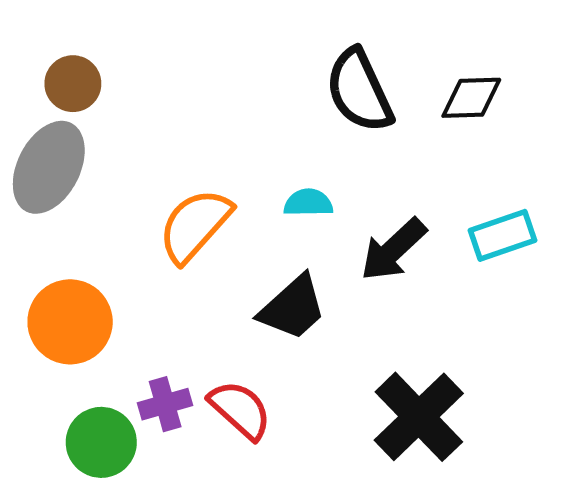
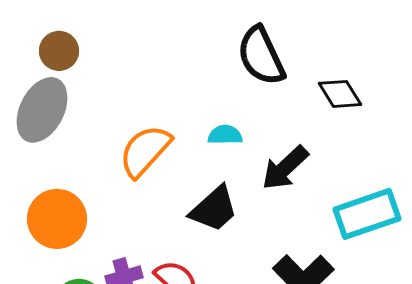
black diamond: (471, 98) -> (340, 94), moved, turned 60
cyan rectangle: (503, 235) -> (367, 214), moved, size x1.4

